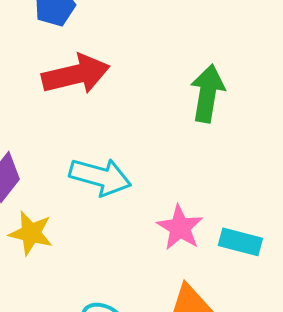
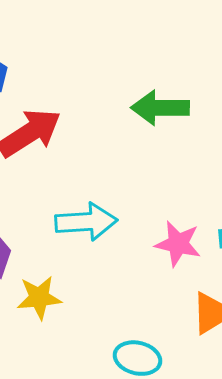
green arrow: (207, 93) -> (160, 108), turned -80

